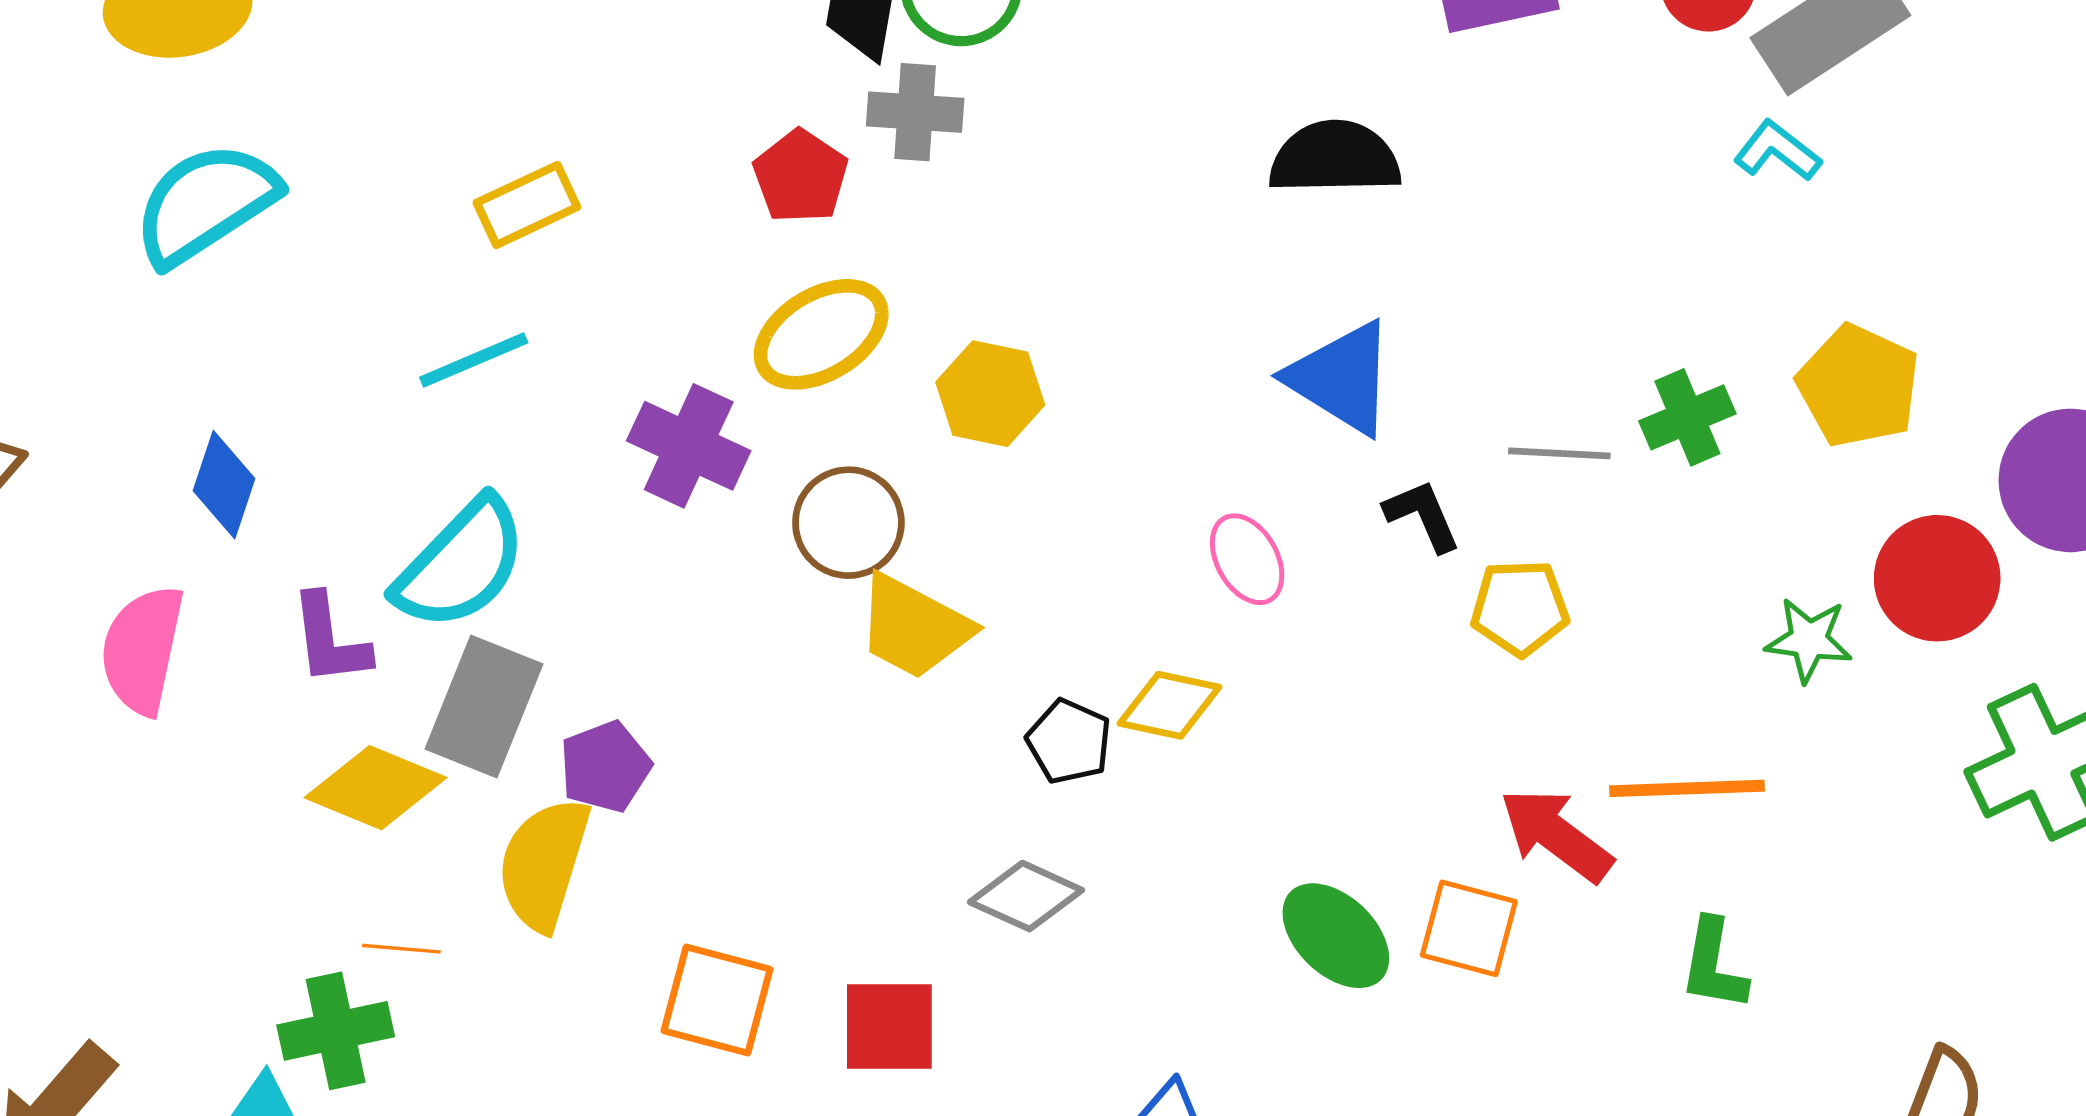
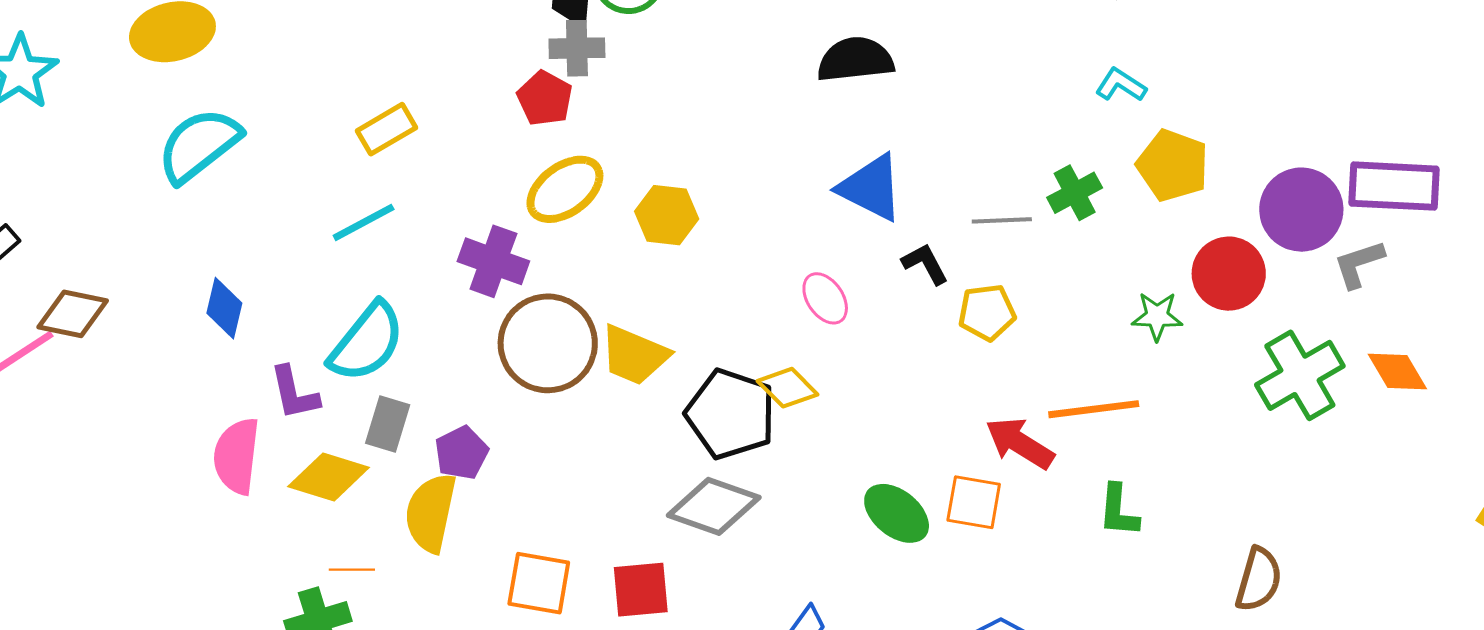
gray cross: (915, 112) -> (577, 48), moved
cyan L-shape: (1777, 151) -> (1121, 85), moved
brown circle: (848, 523) -> (548, 343), moved, size x1.5
pink semicircle: (142, 650) -> (237, 456), moved
yellow diamond: (1170, 705) -> (787, 388), turned 38
gray rectangle: (484, 707) -> (388, 424), size x0.7
black pentagon: (1069, 742) -> (731, 414), size x1.8
gray diamond: (1026, 896) -> (714, 506), size x1.4

